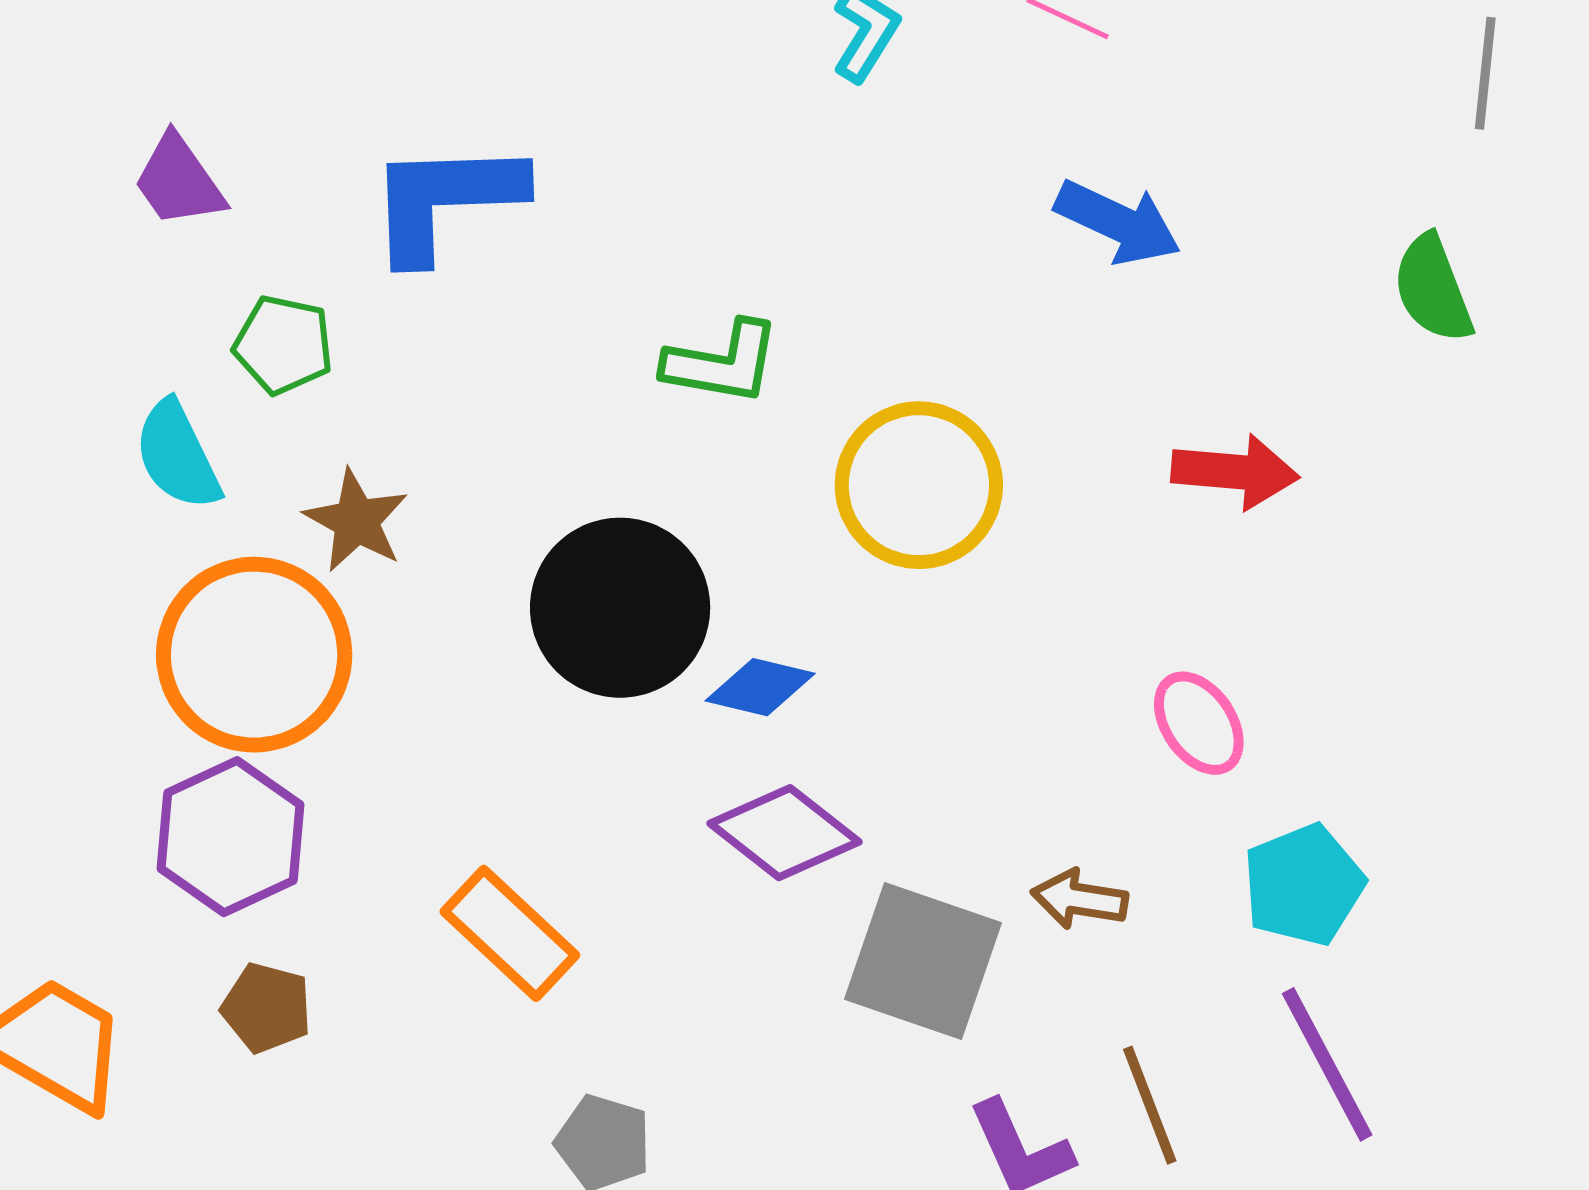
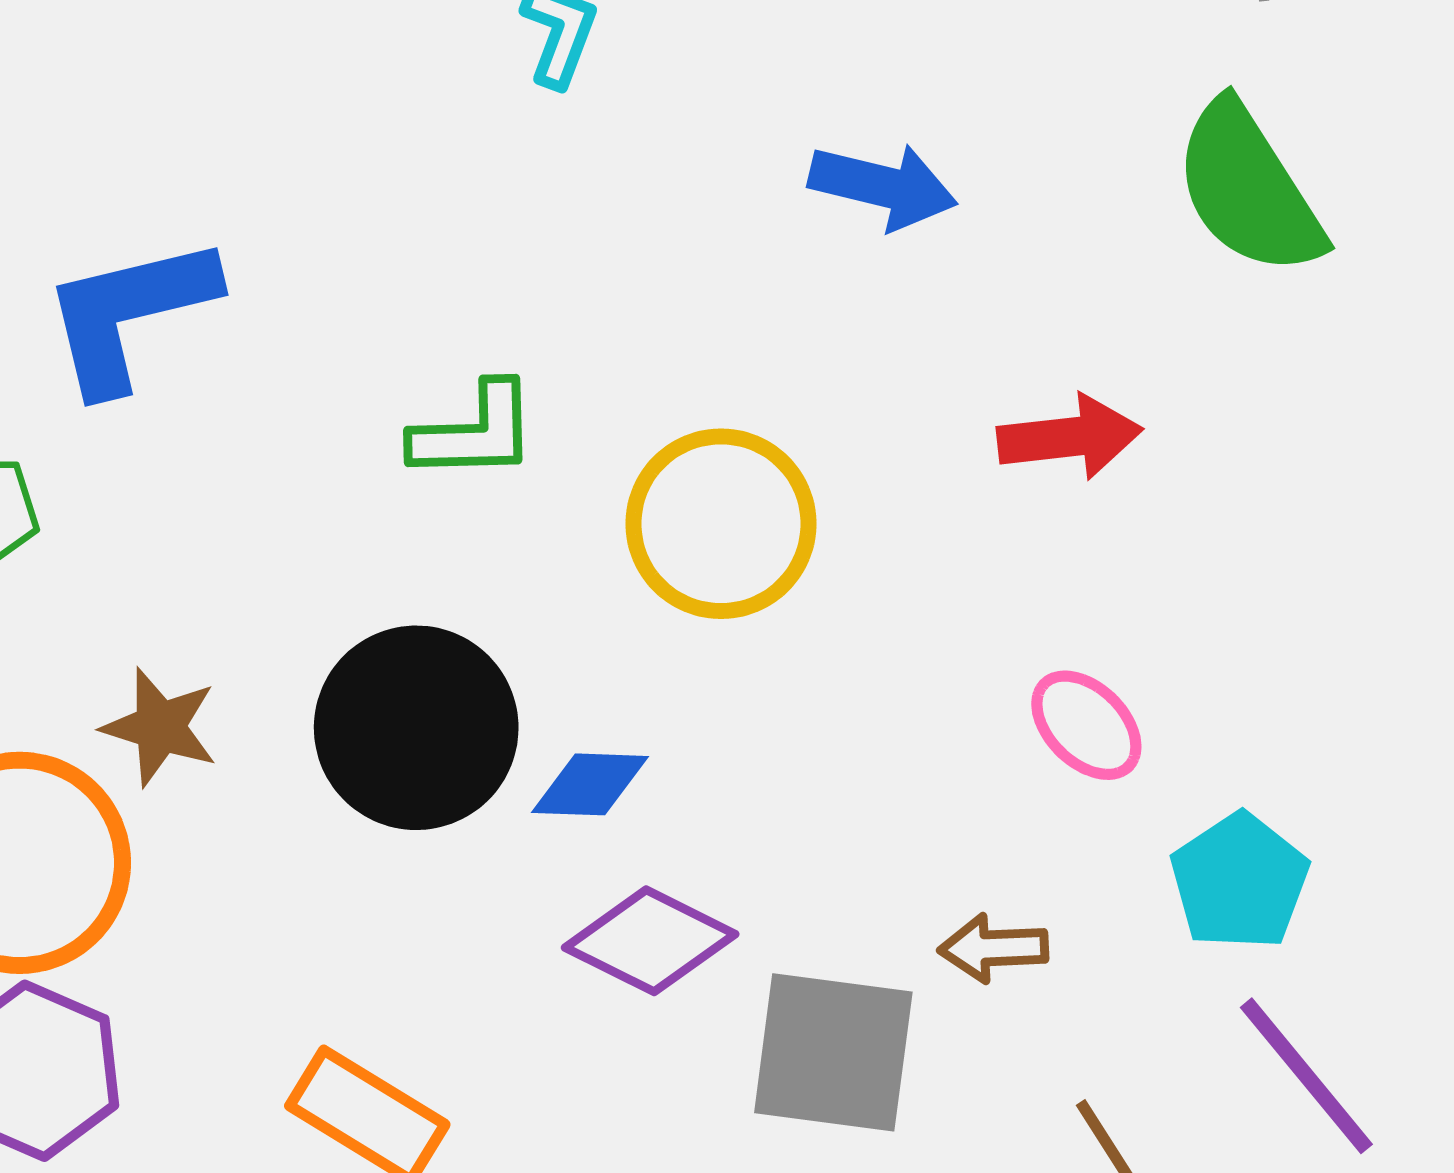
green semicircle: (1433, 289) -> (1248, 189), size x1.5
brown star: (356, 521) -> (160, 727), moved

